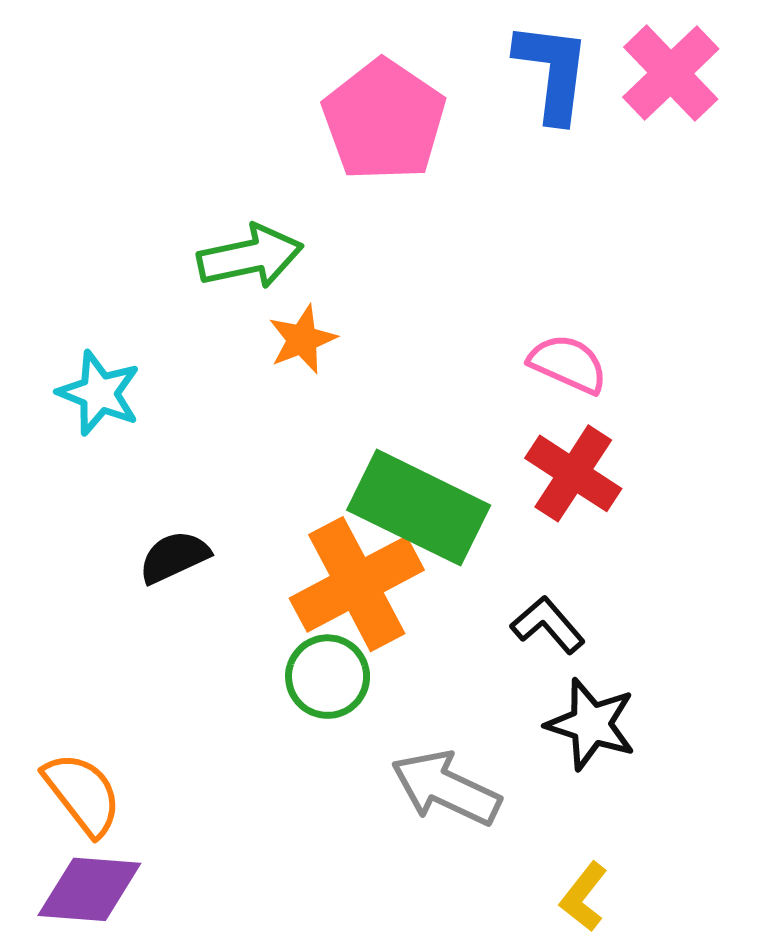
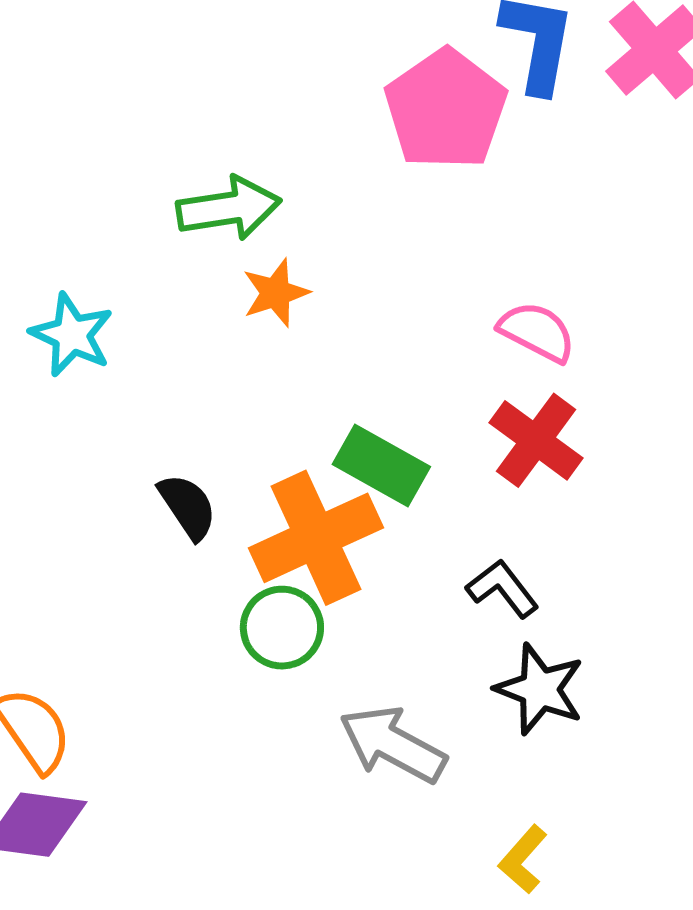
pink pentagon: (384, 120) -> (446, 109), moved
green rectangle: (419, 508) -> (381, 466), size x0.7
black semicircle: (174, 557) -> (188, 506), moved, turned 78

